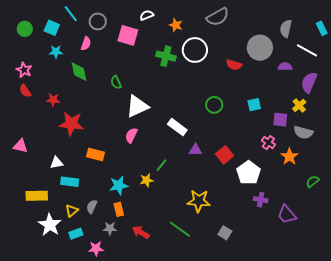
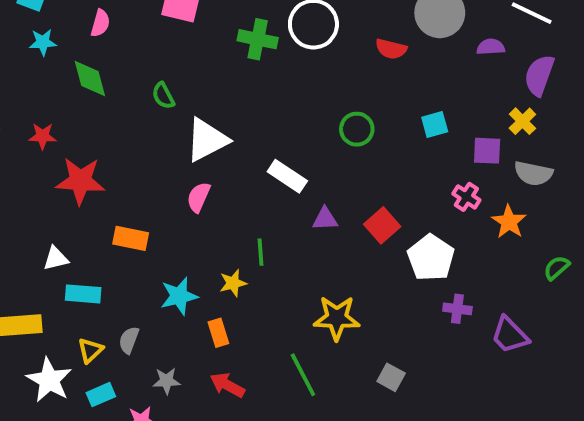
green line: (162, 165) -> (260, 252), turned -40
orange rectangle: (119, 209) -> (218, 333), moved
green line: (180, 229) -> (303, 375), turned 30

